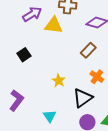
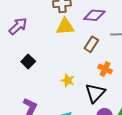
purple arrow: (32, 14) -> (18, 26), moved
yellow triangle: (54, 25) -> (65, 27), moved

